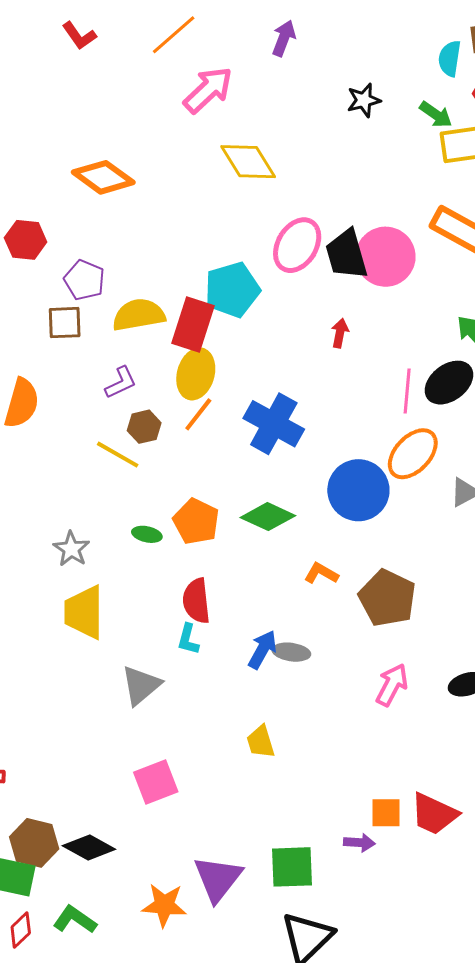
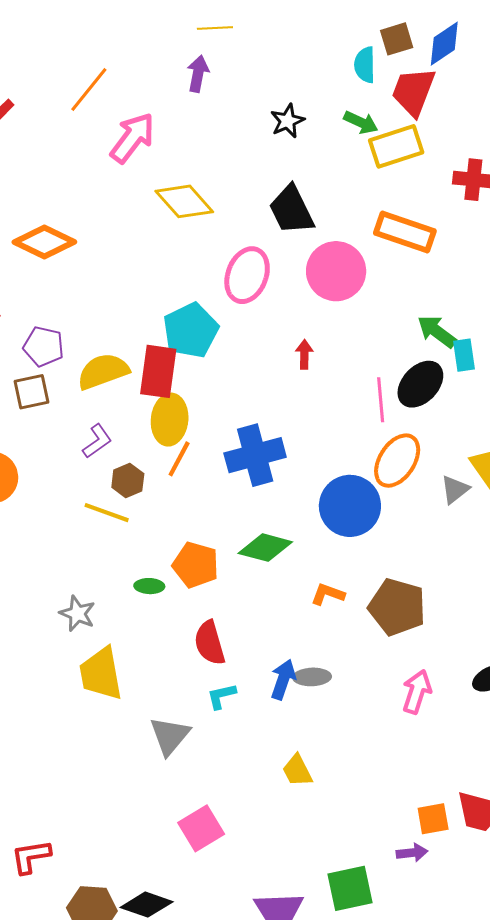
black trapezoid: (347, 254) -> (291, 210), moved
blue cross: (274, 424) -> (255, 455), turned -34
cyan L-shape: (188, 639) -> (221, 696), moved, turned 72

